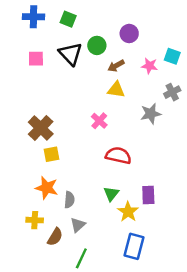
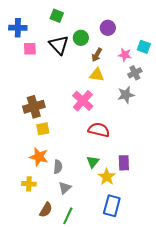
blue cross: (33, 17) -> (18, 28), moved
brown arrow: (116, 66) -> (97, 55), turned -32
gray cross: (172, 92) -> (135, 73), moved
pink cross: (99, 121) -> (83, 101), size x1.5
brown cross: (41, 128) -> (34, 107), turned 30
brown semicircle: (55, 237) -> (46, 210), moved

